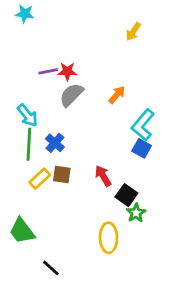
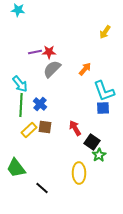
yellow arrow: (133, 32) -> (105, 32), moved
cyan L-shape: (143, 125) -> (104, 91), turned -60
blue square: (142, 148) -> (103, 108), turned -32
black line: (51, 268) -> (42, 188), moved

